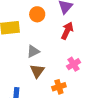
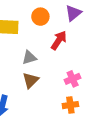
red arrow: (67, 31) -> (59, 40), moved
orange cross: (59, 87) -> (70, 105), moved

